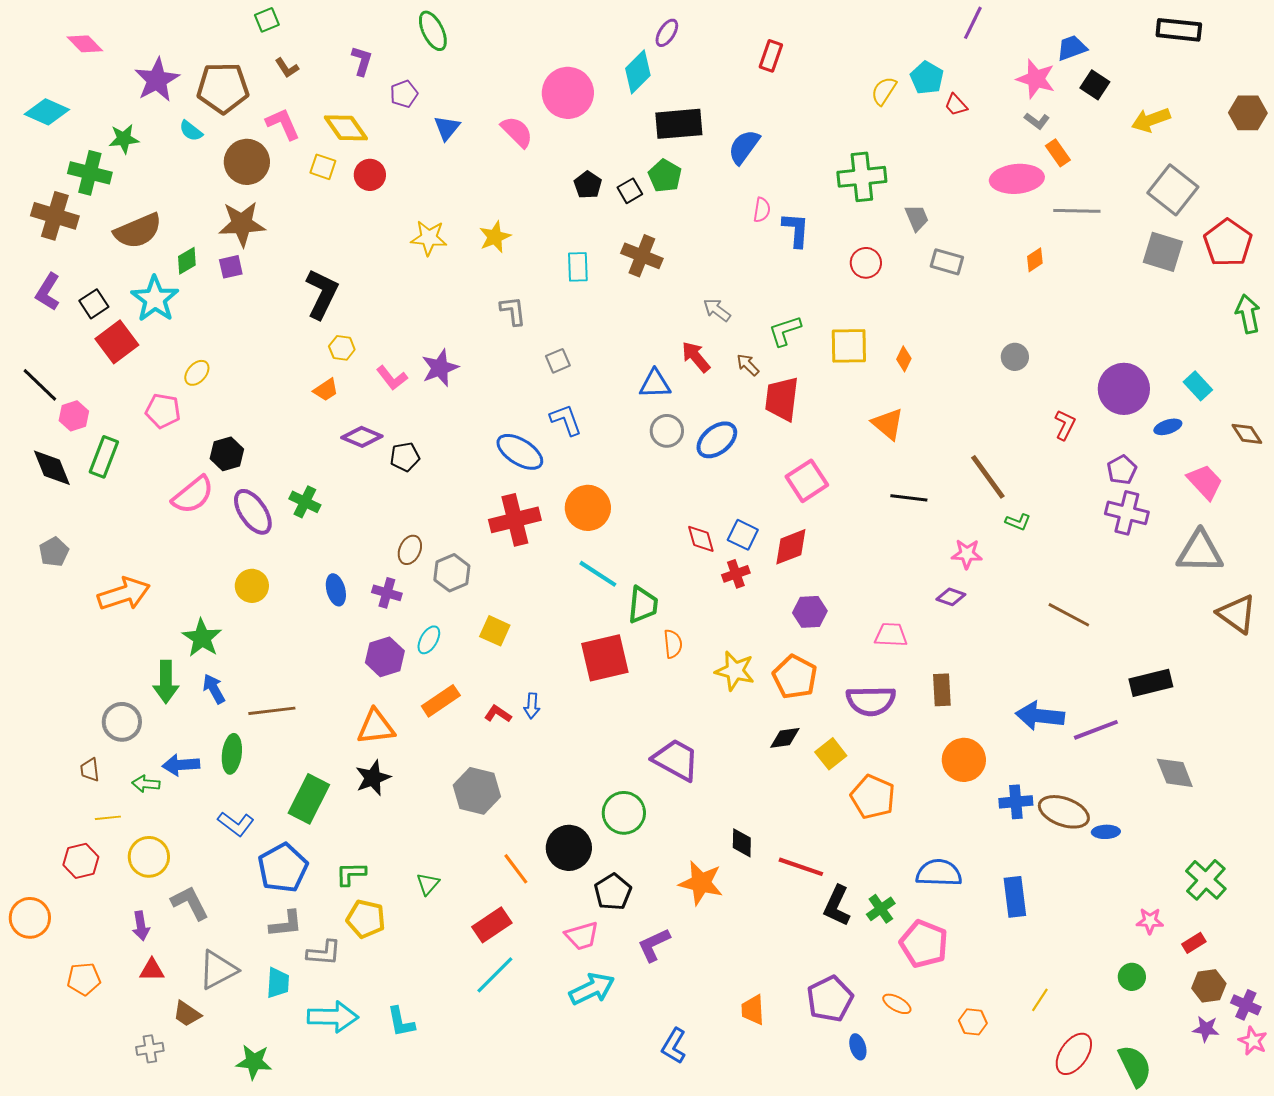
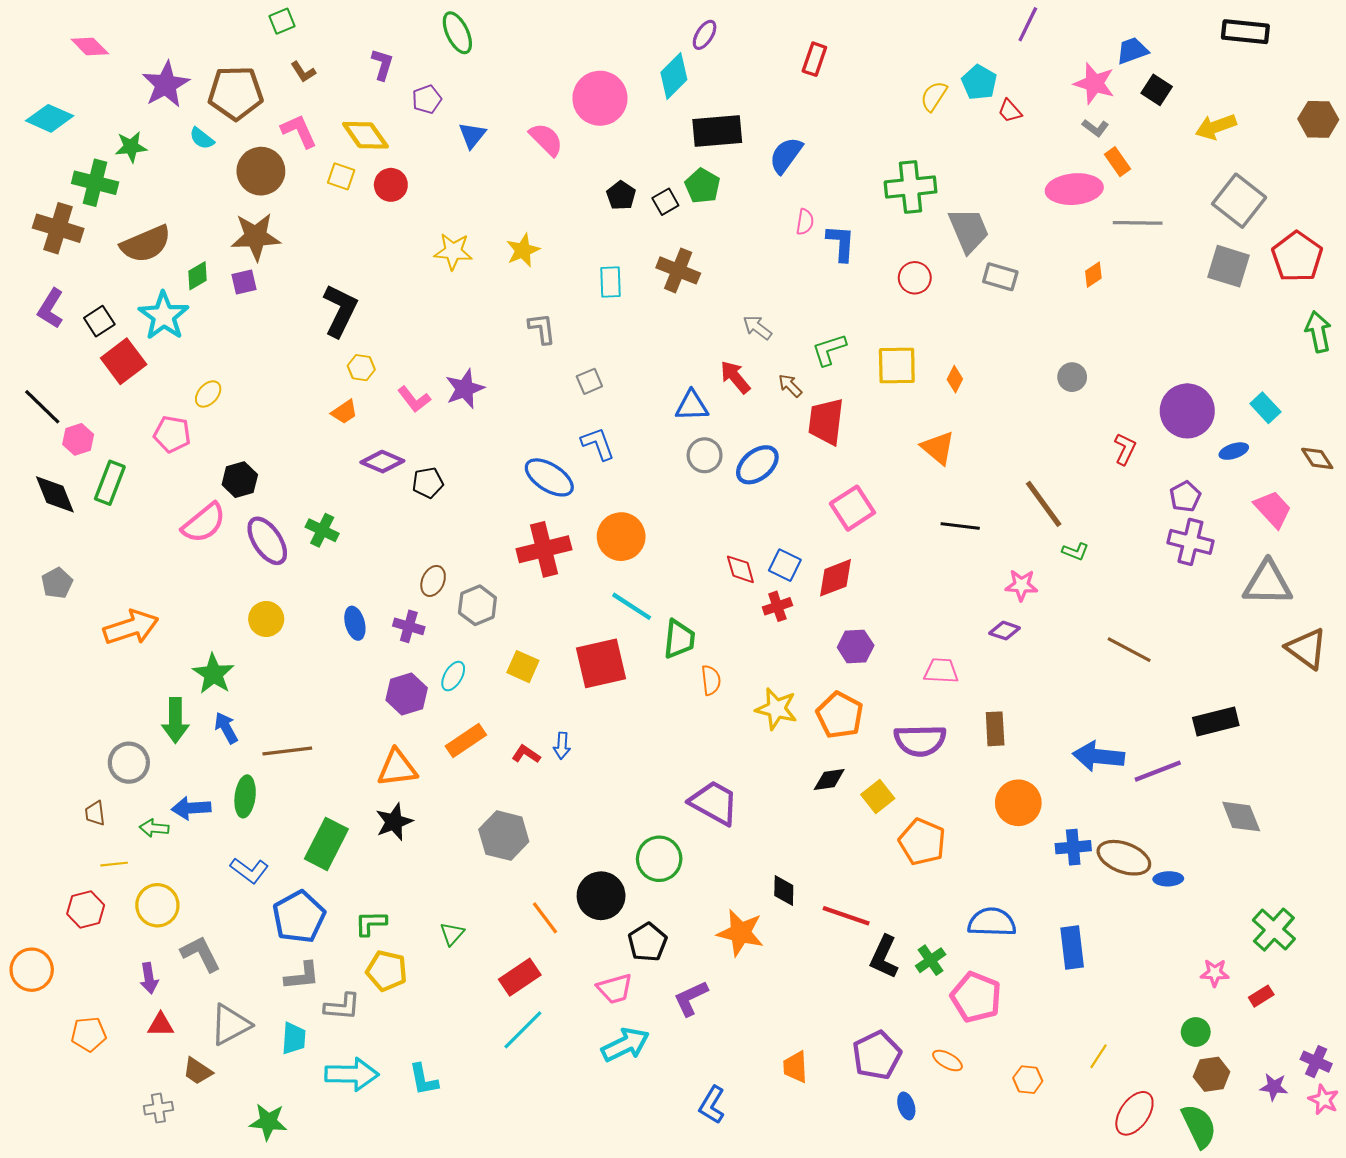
gray trapezoid: (917, 218) -> (969, 230), size x1.6
red square: (605, 658) -> (601, 663), moved
brown hexagon: (1209, 986) -> (1212, 1074), moved

